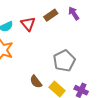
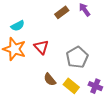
red triangle: (28, 24) -> (41, 47), moved

